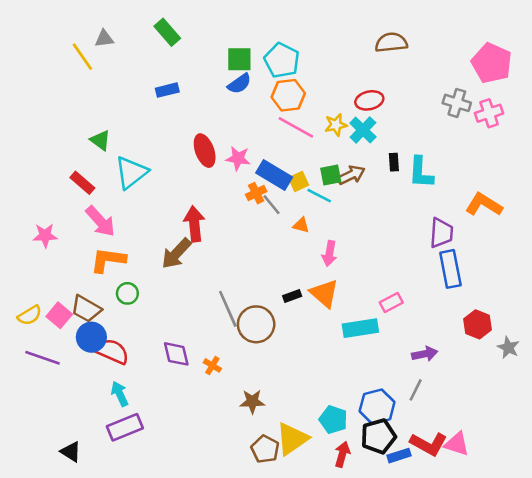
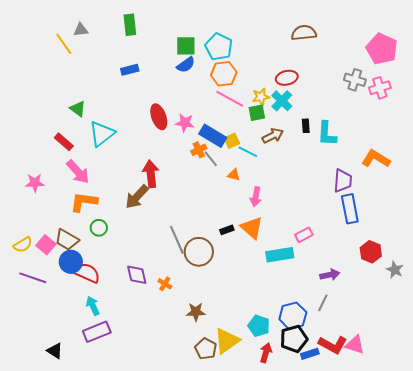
green rectangle: (167, 32) -> (130, 25), turned 35
green square: (331, 175) -> (257, 113), moved

